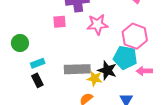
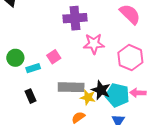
pink square: (60, 22) -> (54, 57), moved, turned -32
cyan pentagon: (125, 58) -> (117, 95), moved
cyan rectangle: (38, 63) -> (33, 68), moved

